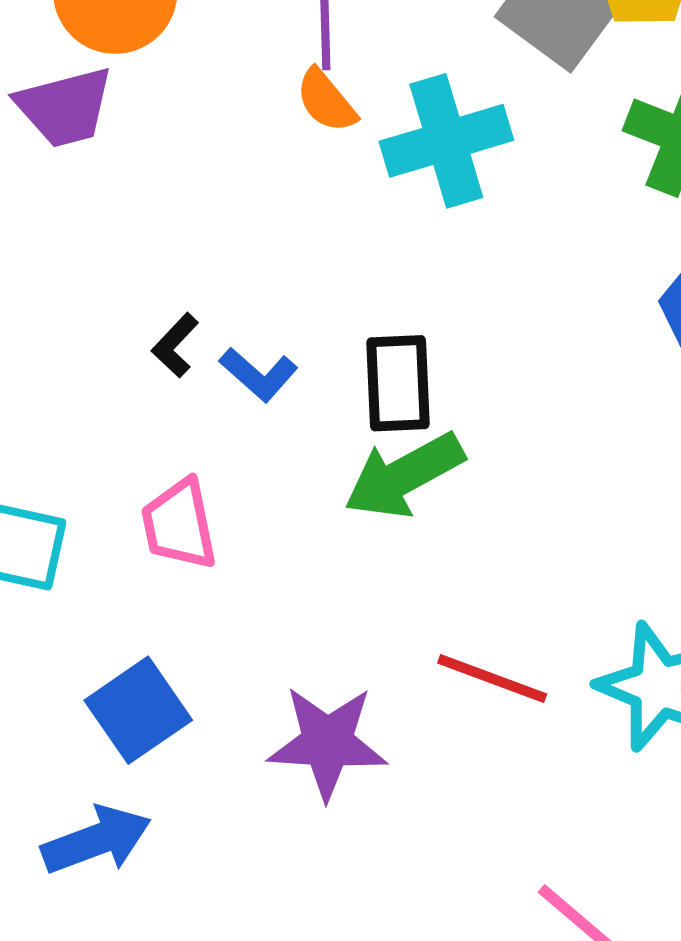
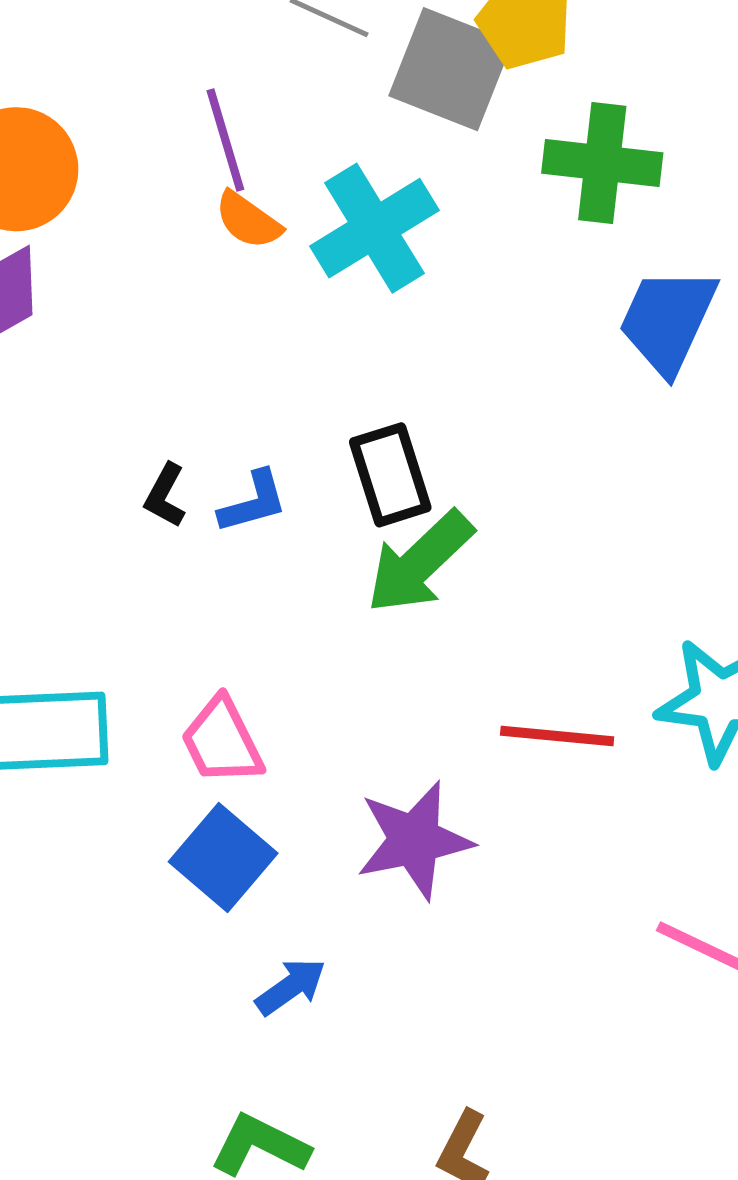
blue L-shape: (259, 374) -> (253, 502), turned -42
pink trapezoid: (179, 524) -> (222, 741), moved
blue arrow: (96, 840) -> (291, 987), moved, size x0.7

